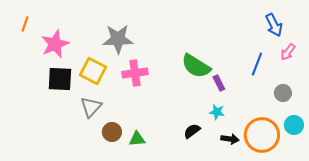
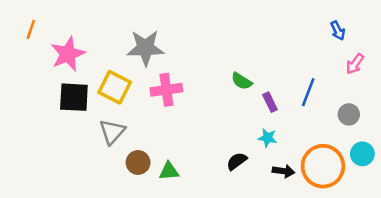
blue arrow: (274, 25) -> (338, 31), size x0.7
blue line: (257, 64) -> (308, 92), moved
green semicircle: (196, 66) -> (242, 81), size x0.6

